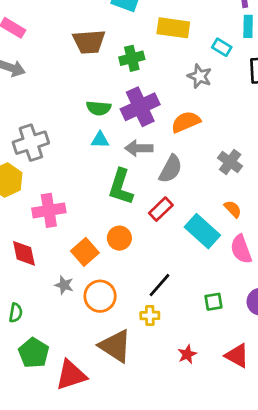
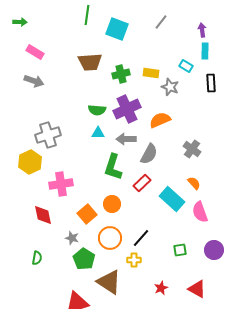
yellow rectangle: (173, 28) -> (151, 73), moved, size x0.7
orange circle: (100, 296) -> (110, 238), moved
green pentagon: (34, 353) -> (84, 259), moved

